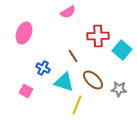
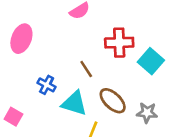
pink square: (26, 91) -> (13, 117), moved

